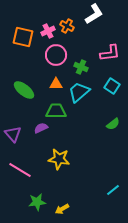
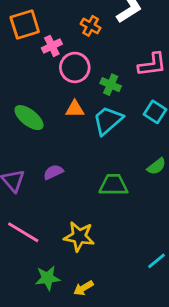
pink cross: (48, 31) -> (52, 46), moved
orange square: (23, 37) -> (25, 24), moved, turned -30
green trapezoid: (56, 111) -> (113, 185), moved
yellow star: (59, 159) -> (79, 237), moved

